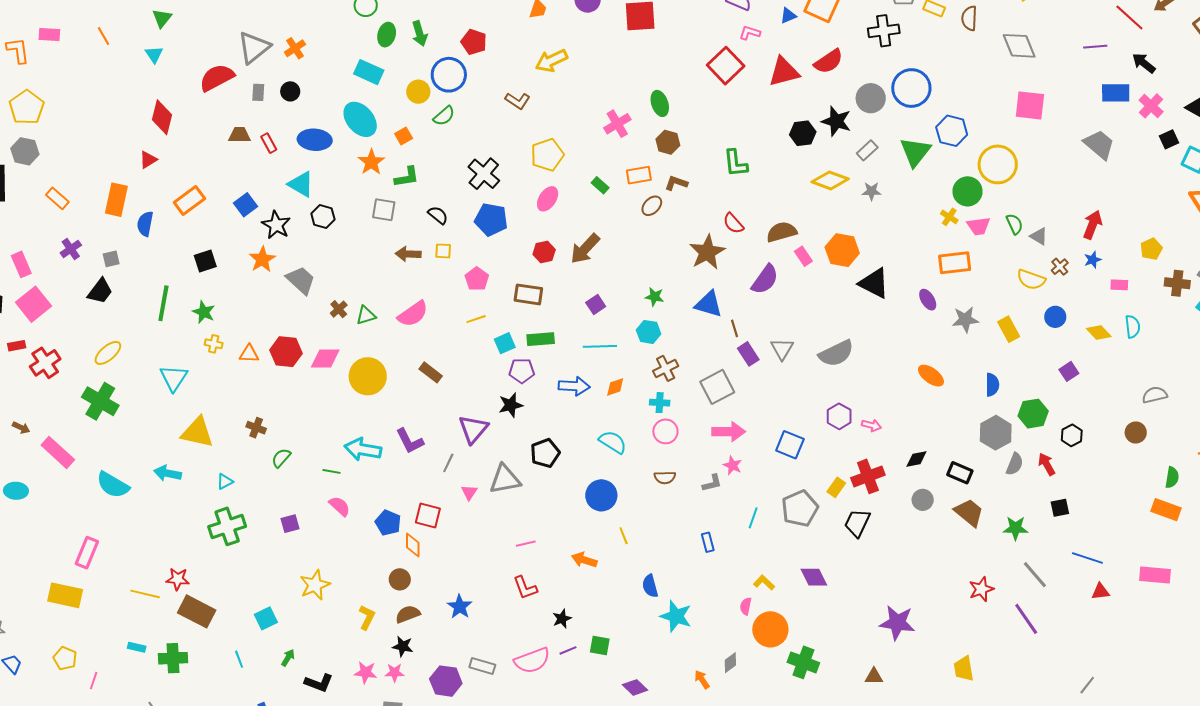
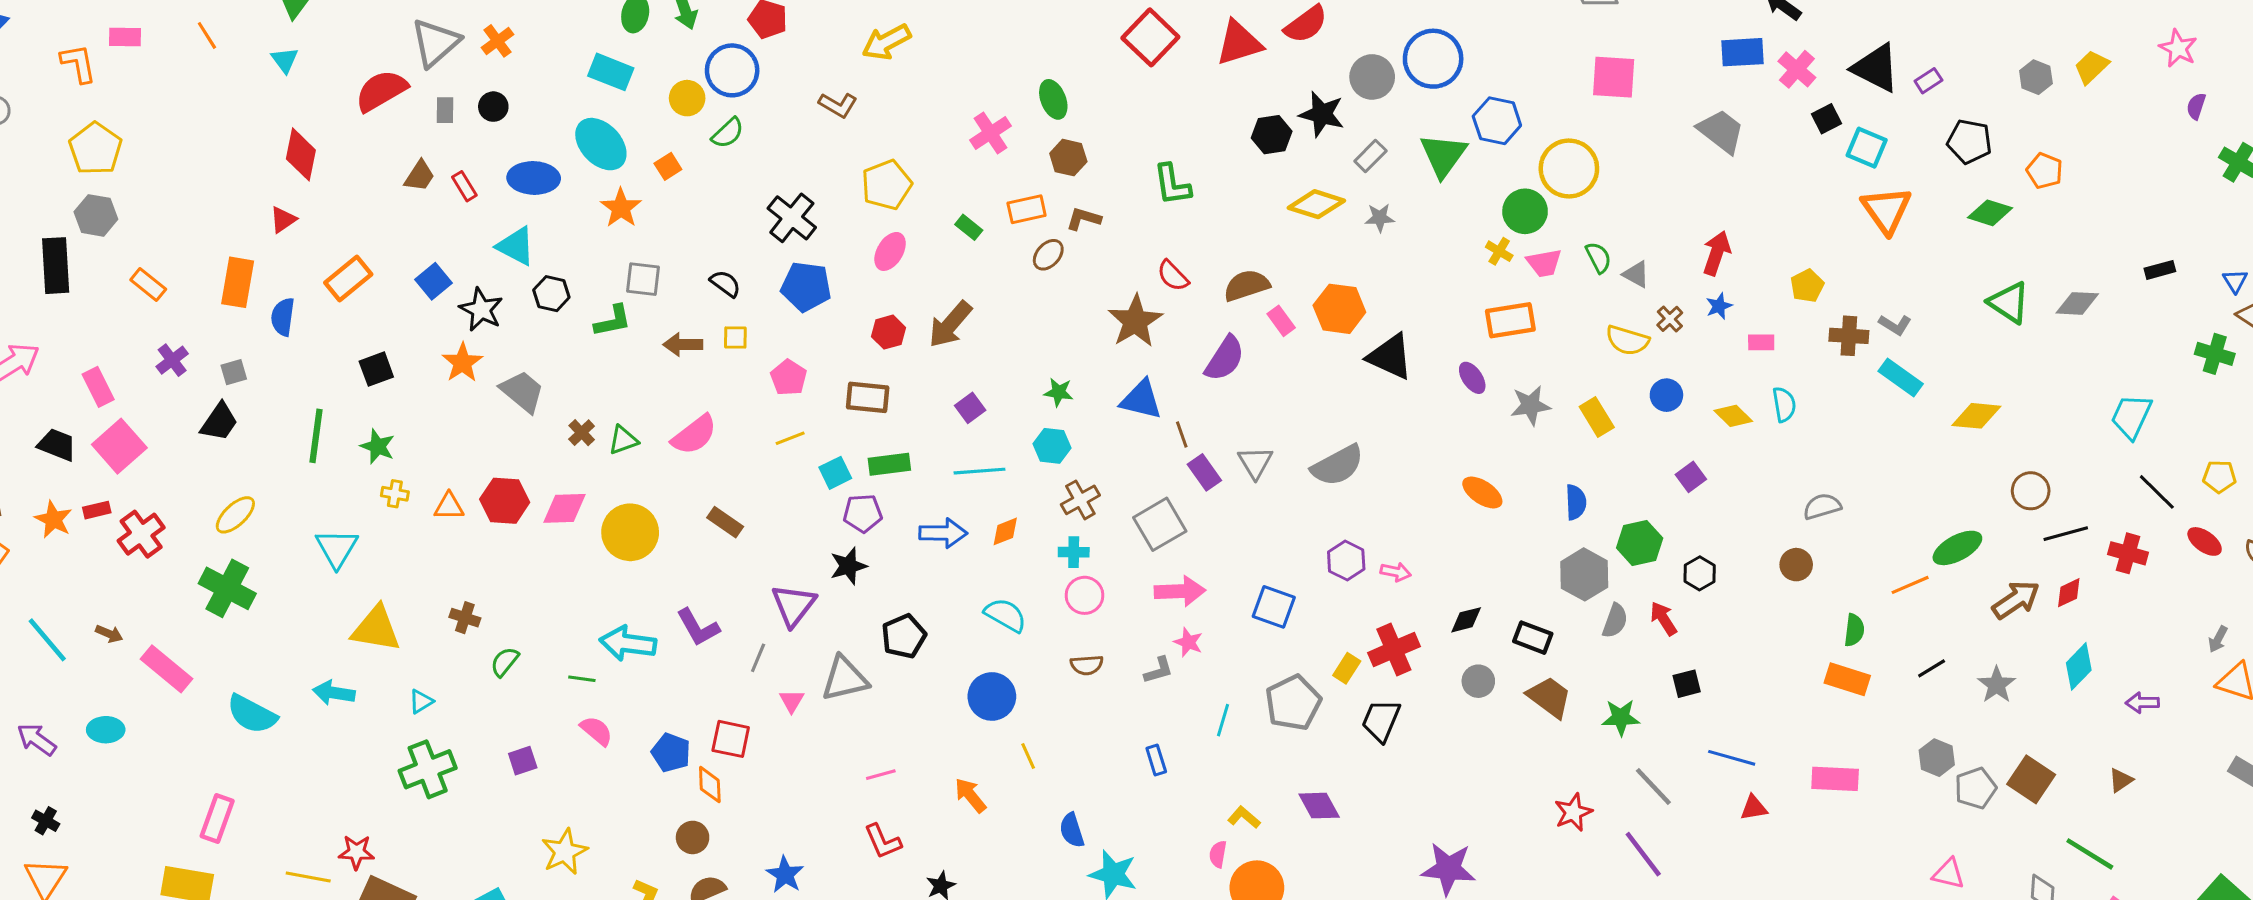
brown trapezoid: (240, 135) -> (420, 176), turned 125
green L-shape: (407, 177) -> (613, 321), moved
orange arrow: (584, 560) -> (970, 795), turned 35

